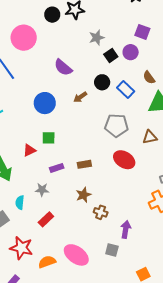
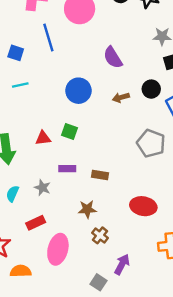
red ellipse: (124, 160) -> (143, 206), moved, turned -40
pink ellipse: (76, 255) -> (58, 249), moved, turned 50

